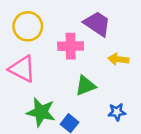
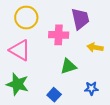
purple trapezoid: (97, 24) -> (80, 19), turned 40
green star: (41, 112) -> (17, 84), moved

